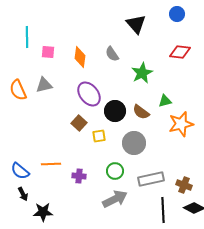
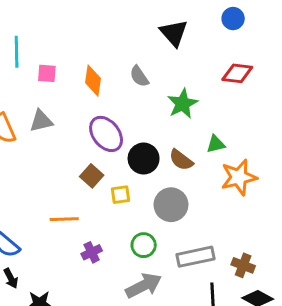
orange line: (51, 164) -> (64, 219), moved
purple cross: (79, 176) -> (92, 252), turned -32

